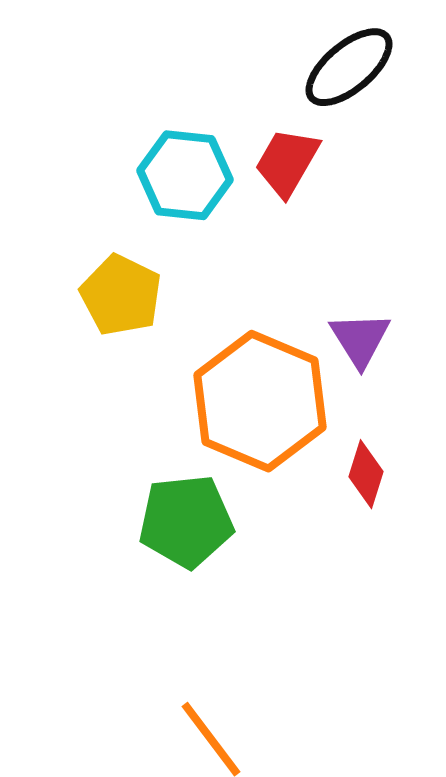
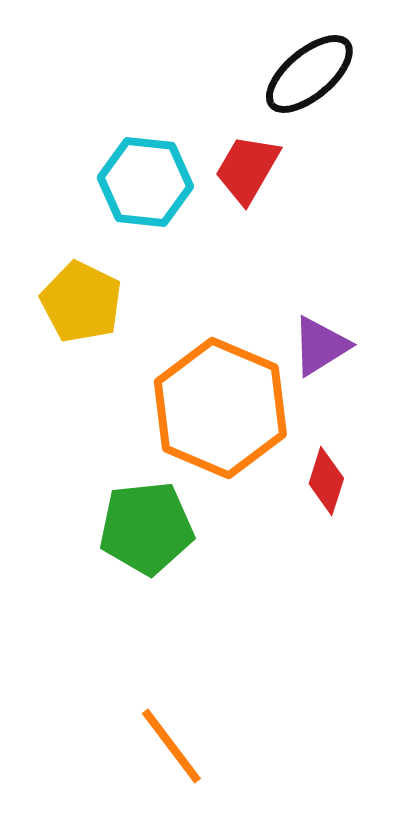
purple triangle: (360, 339) -> (320, 346), turned 30

